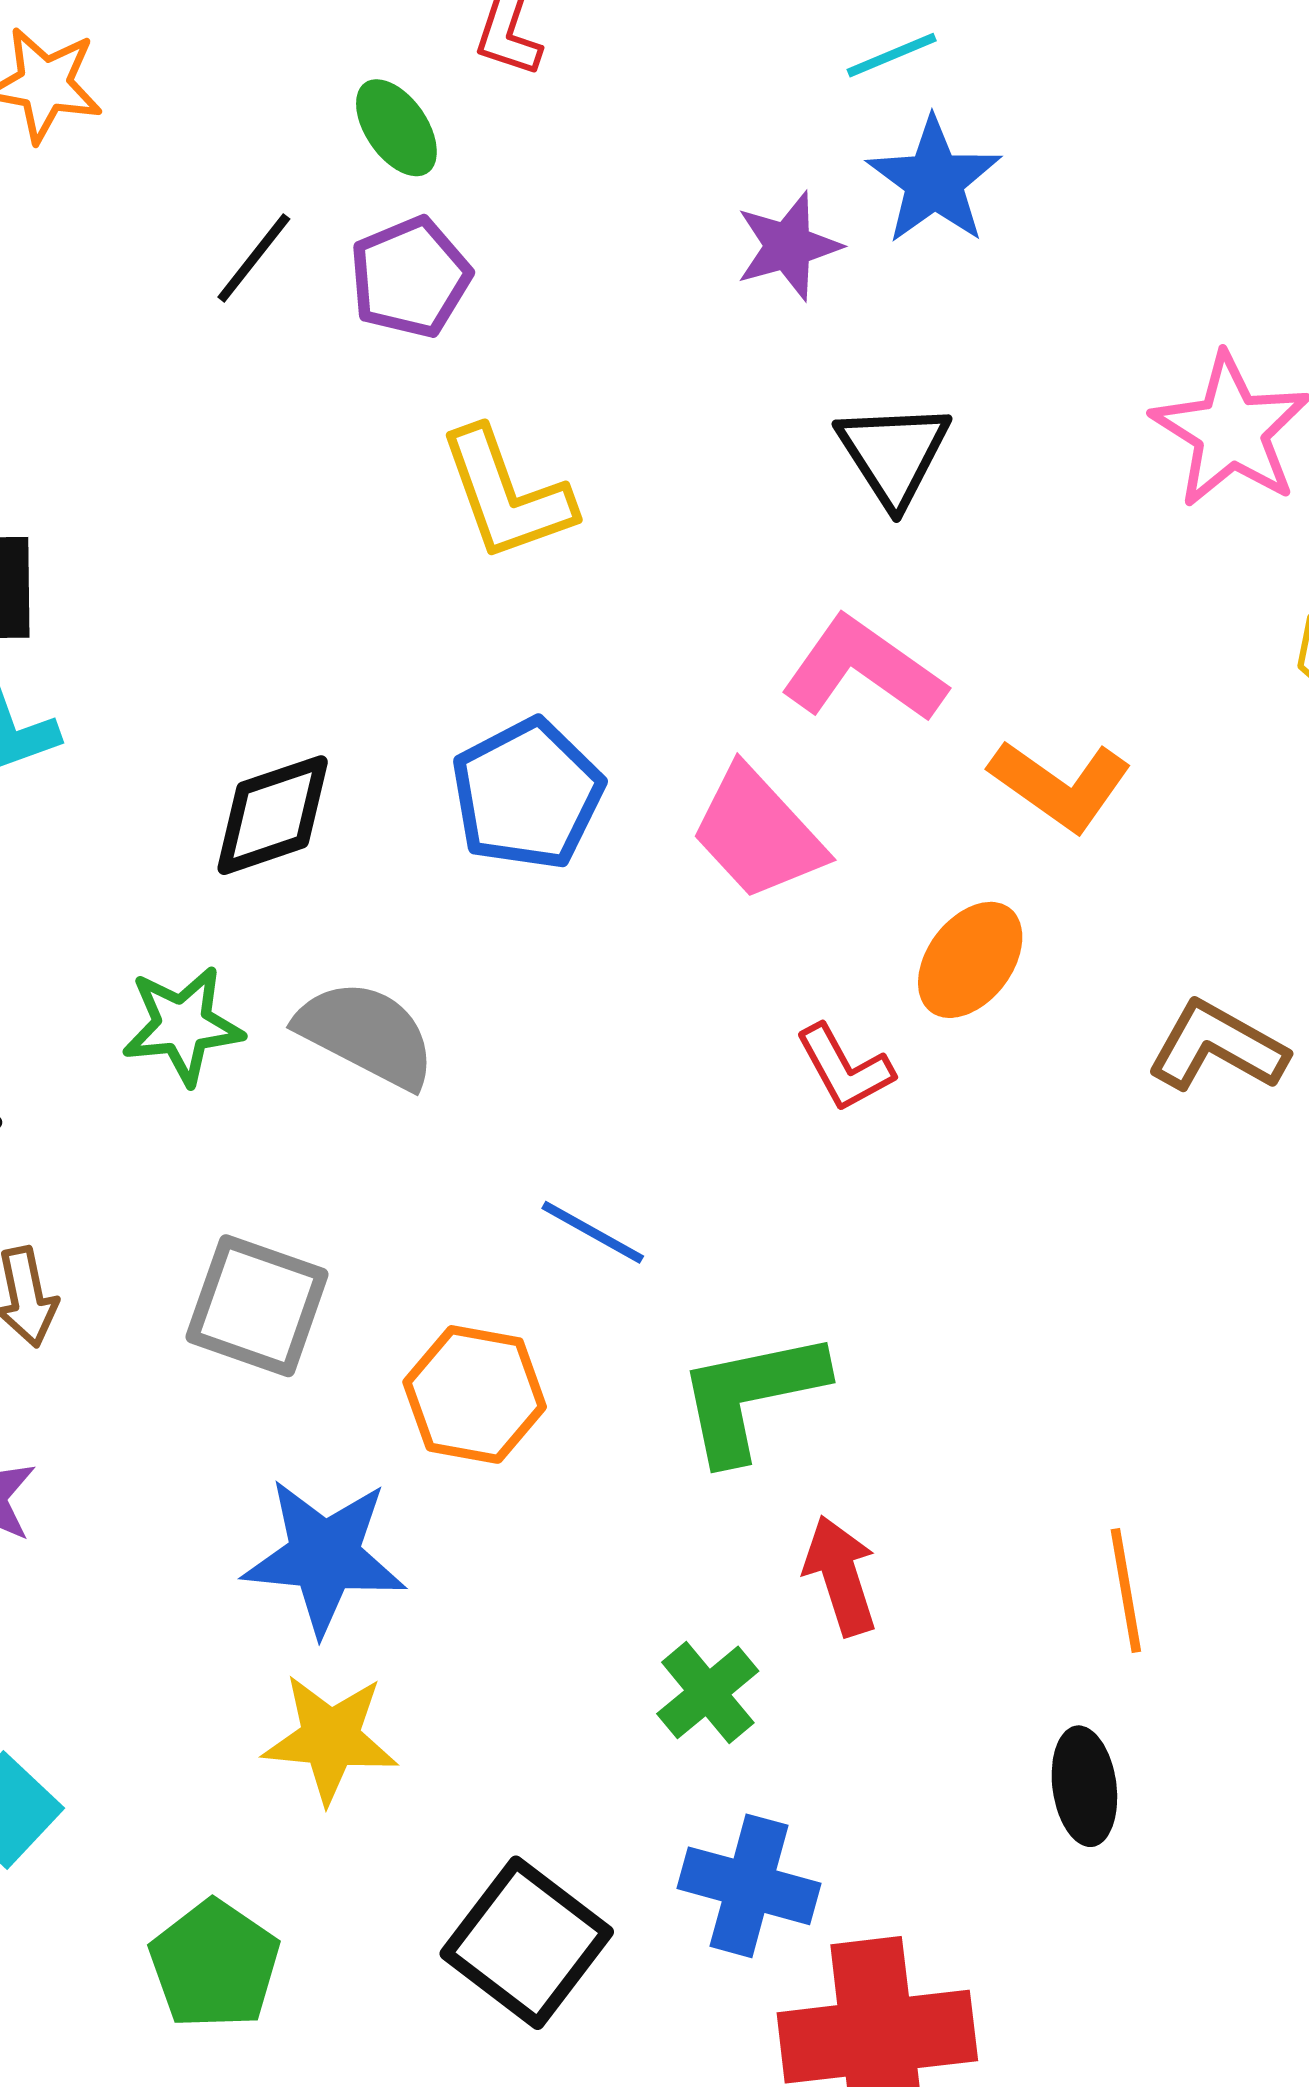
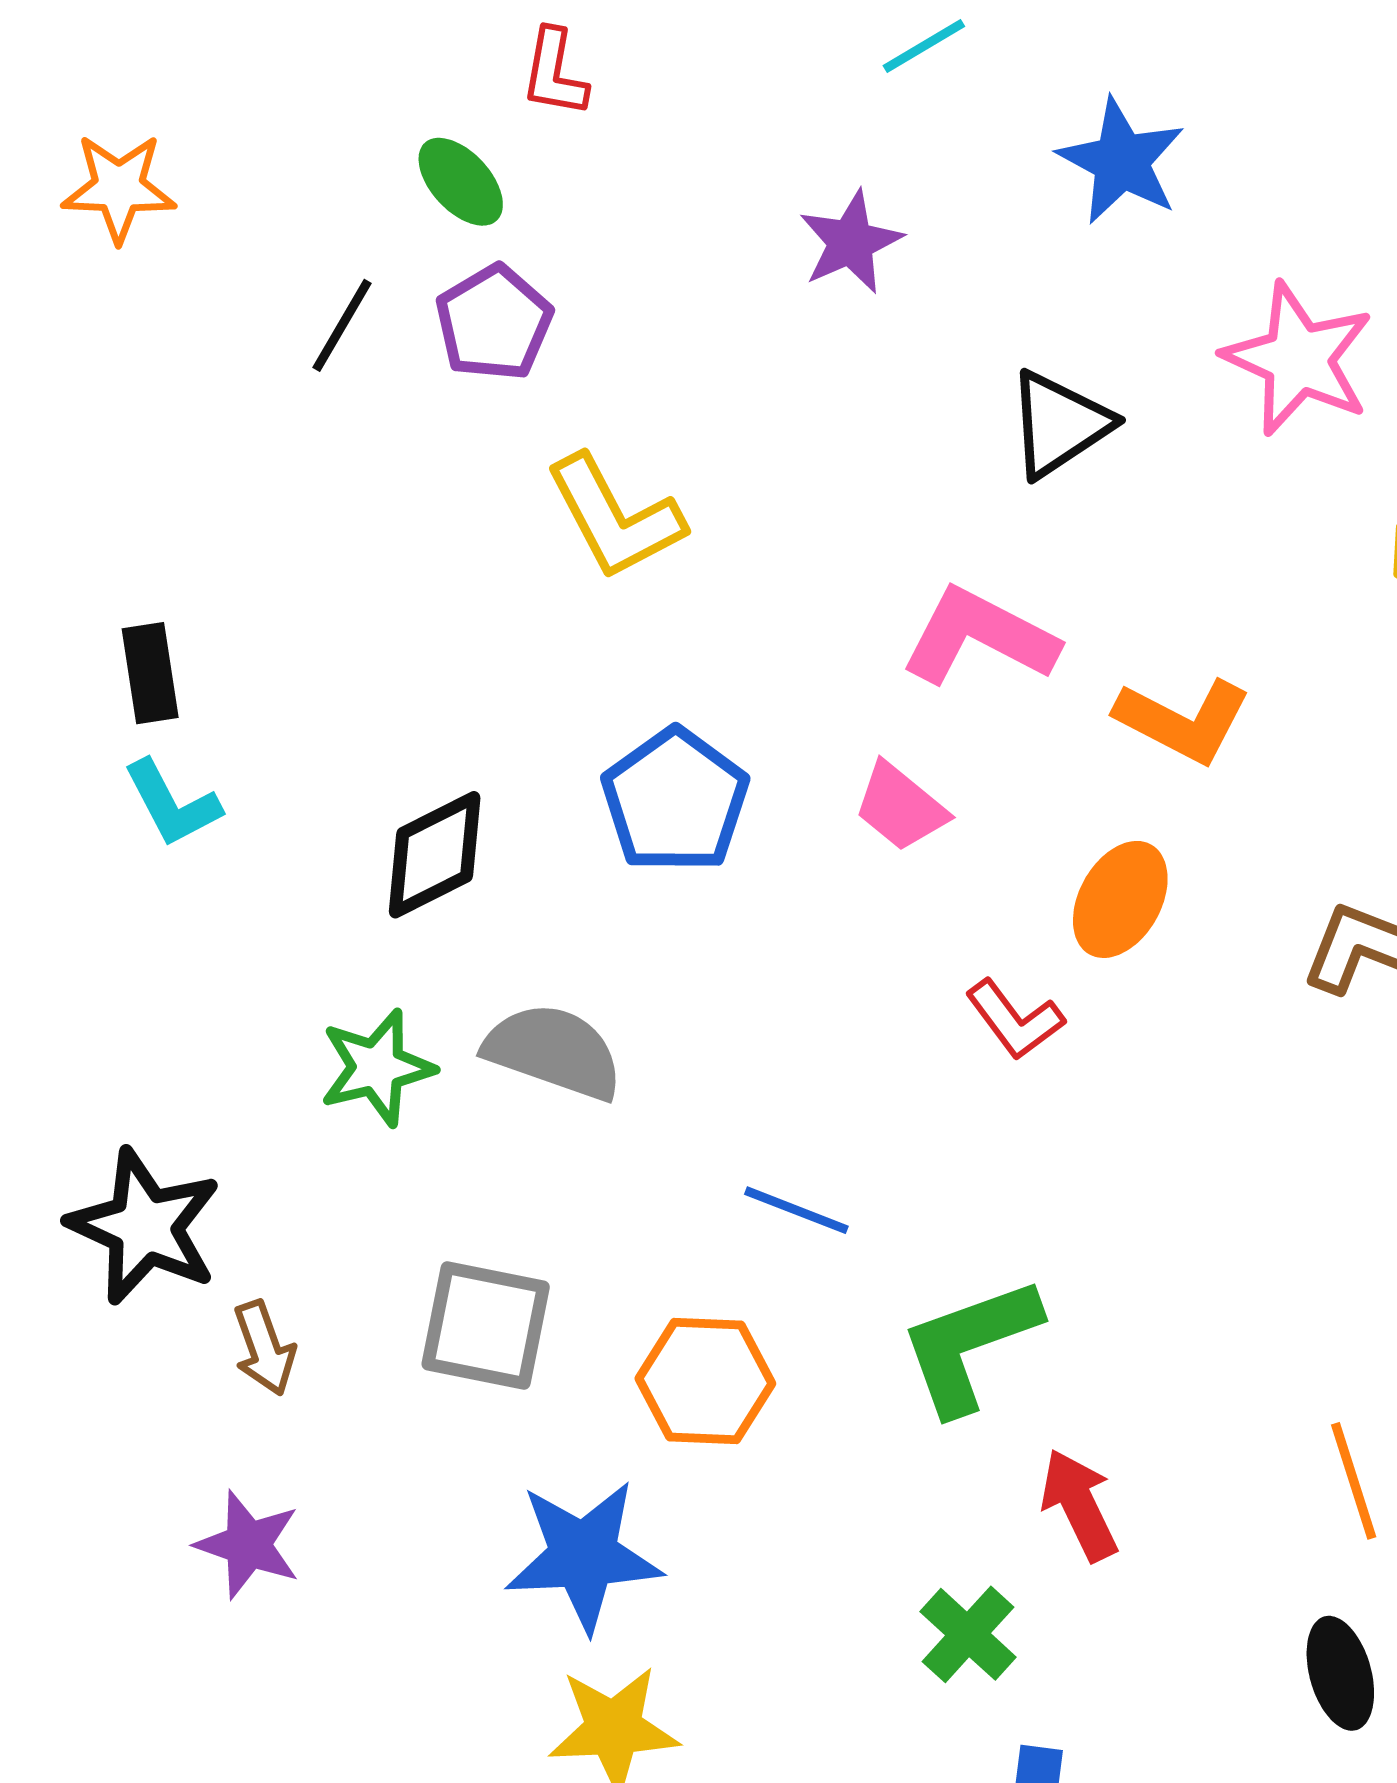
blue star: (934, 181) -> (1121, 161), moved
black triangle: (894, 454) -> (1059, 424), moved, turned 37
pink trapezoid: (758, 833) -> (900, 807), size x0.7

